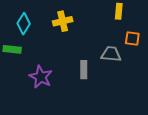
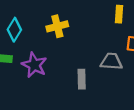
purple star: (41, 77) -> (34, 65), moved

